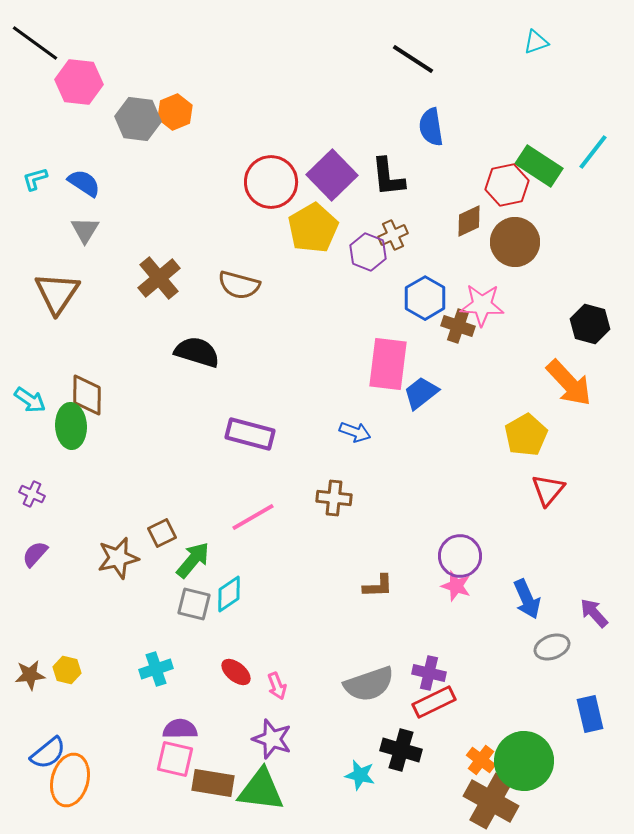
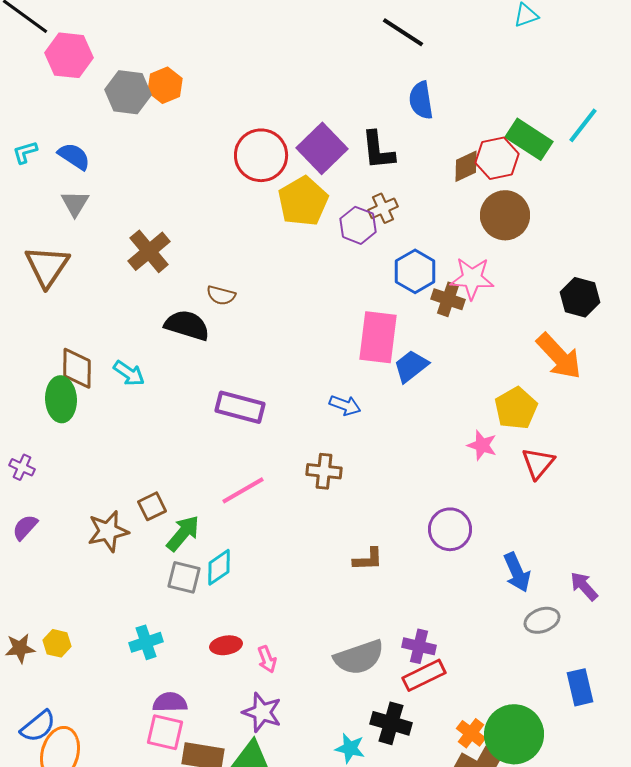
brown diamond: (469, 221) -> (466, 166), moved
brown semicircle: (239, 285) -> (221, 295), moved, size x0.7
cyan arrow: (30, 400) -> (129, 373), moved
pink star: (456, 586) -> (482, 445), moved
red ellipse: (236, 672) -> (226, 645), turned -48

